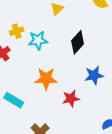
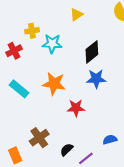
blue star: (94, 75) -> (96, 79), moved
cyan rectangle: (14, 100) -> (19, 89), moved

